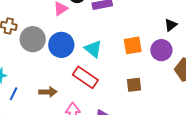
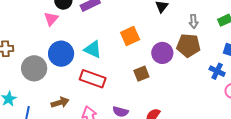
gray circle: (33, 39) -> (34, 68), moved
purple circle: (161, 50) -> (162, 53), moved

